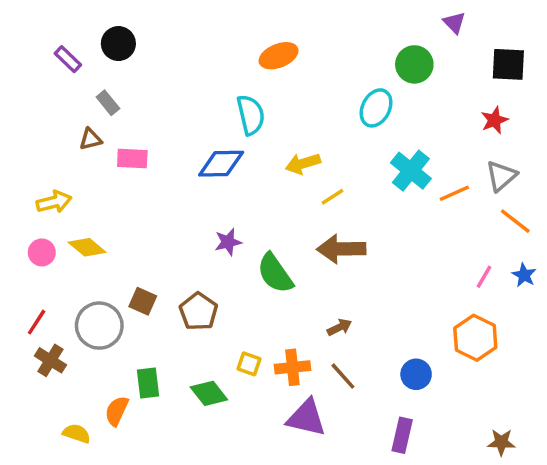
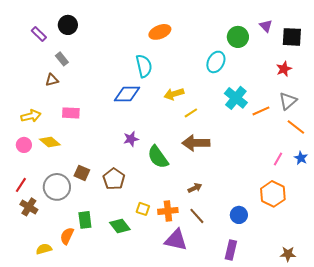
purple triangle: (454, 23) -> (266, 26), moved
pink rectangle: (132, 158) -> (71, 113), moved
yellow semicircle: (77, 433) -> (44, 249), turned -35

